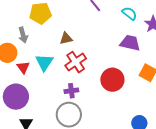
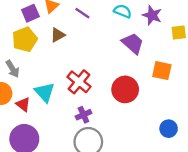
brown triangle: (66, 38) -> (58, 35), moved
purple trapezoid: (130, 43) -> (133, 43), turned 45

